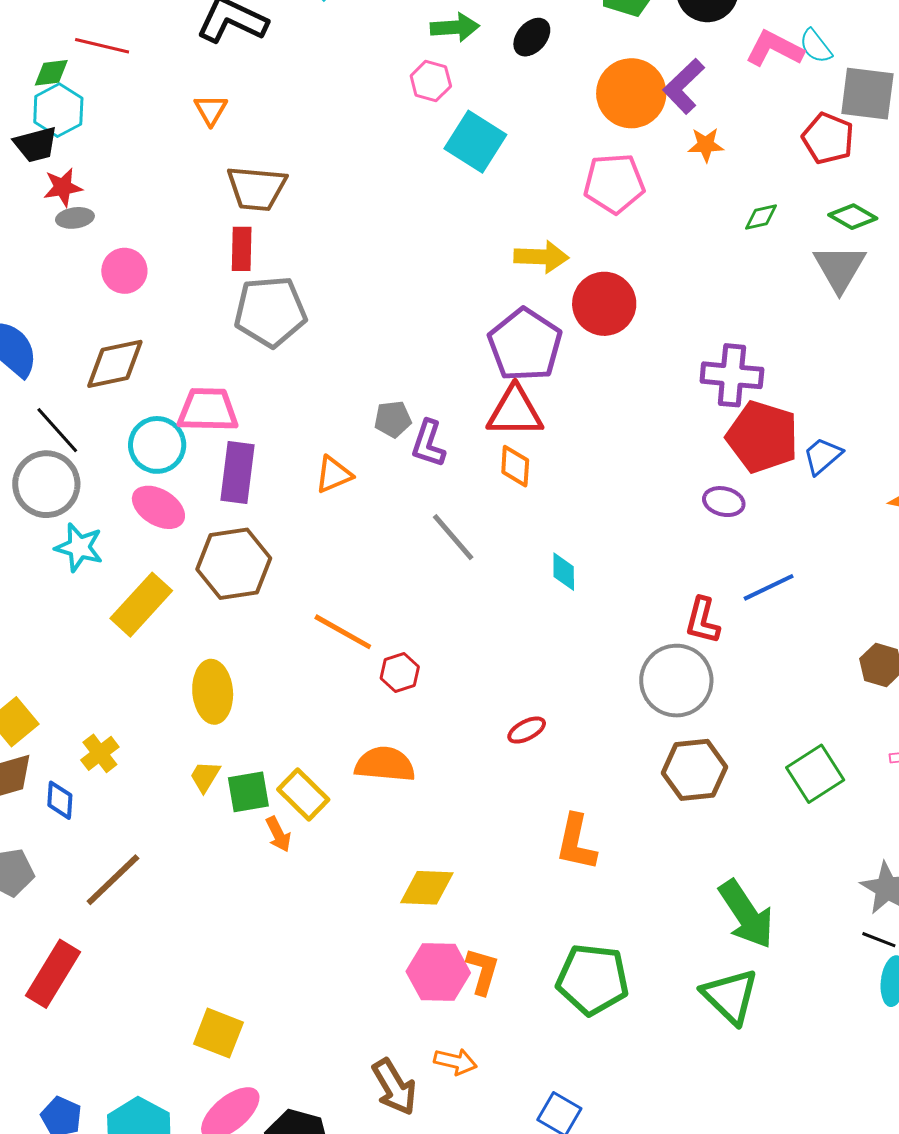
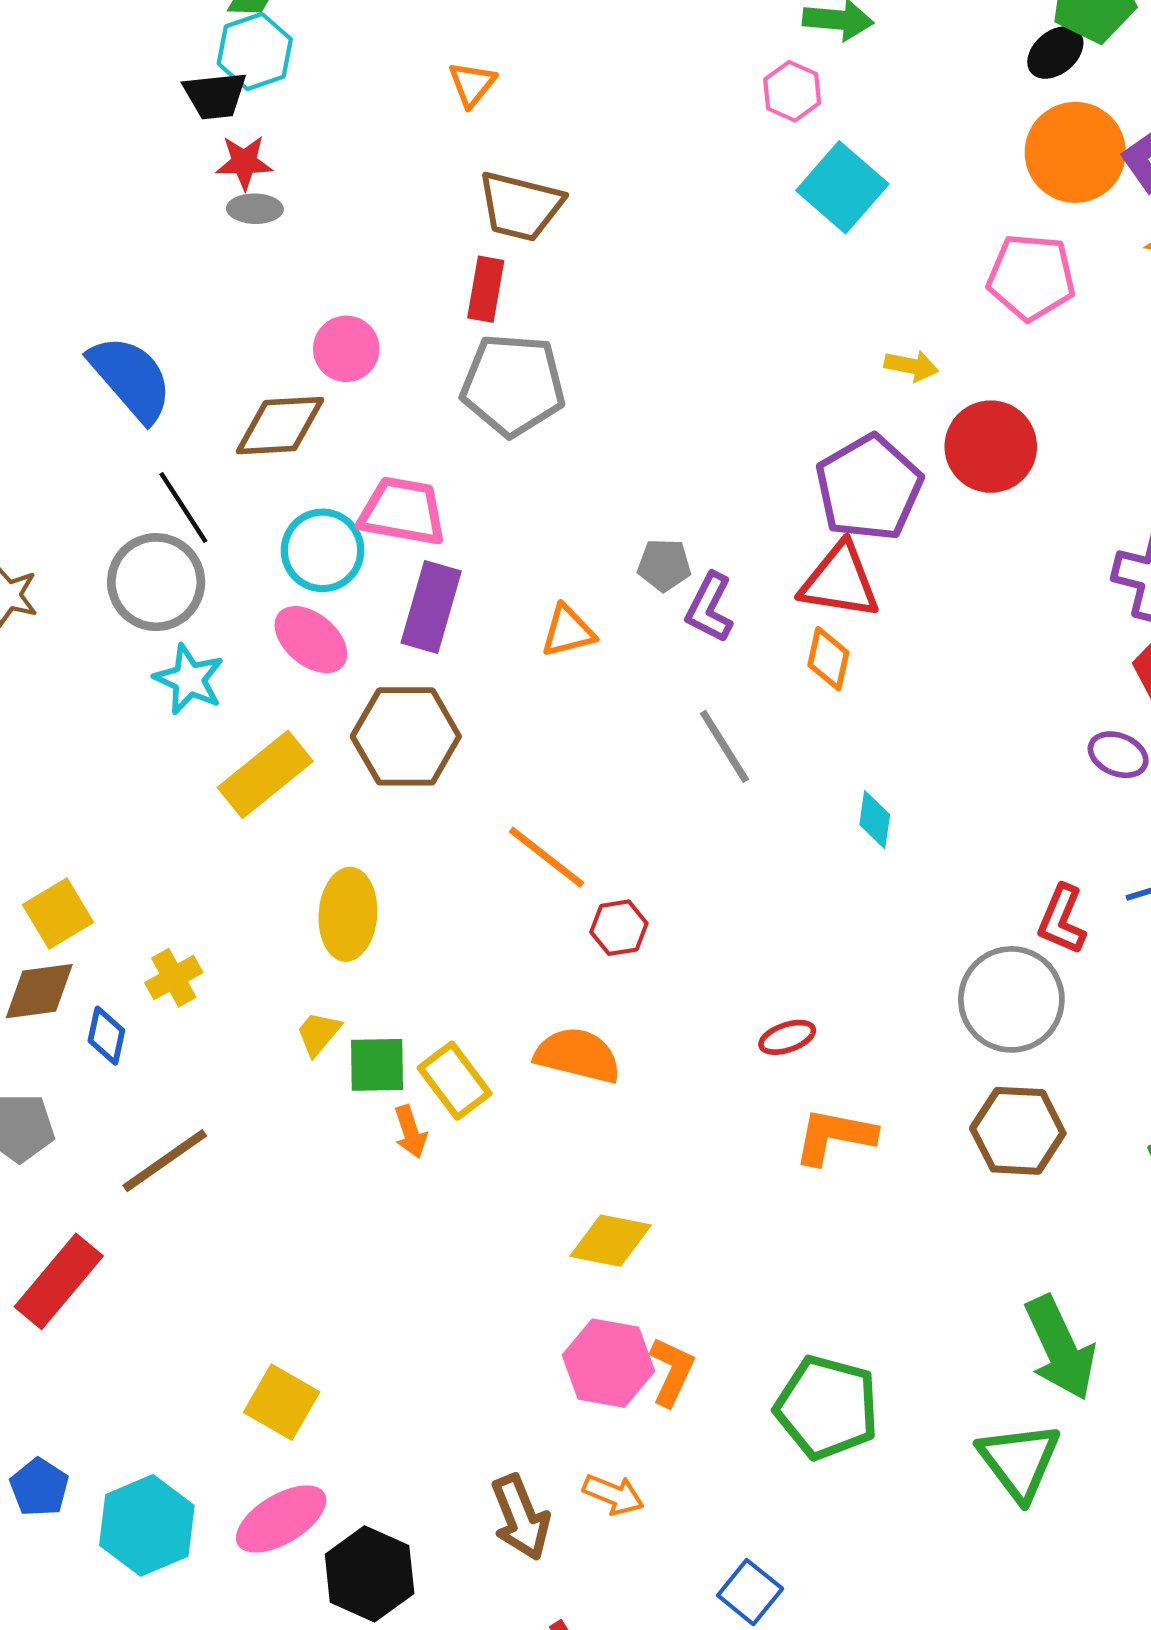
black ellipse: (532, 37) -> (1055, 52), moved
yellow arrow: (541, 257) -> (911, 366), size x0.7
pink circle: (124, 271) -> (346, 349), moved
orange L-shape: (576, 842) -> (834, 1136), moved, turned 80

